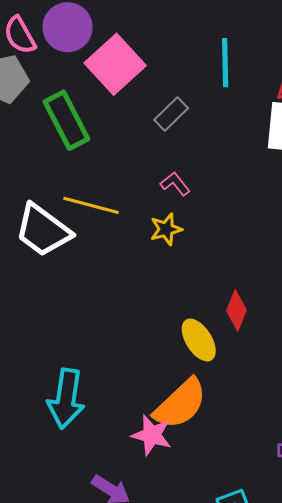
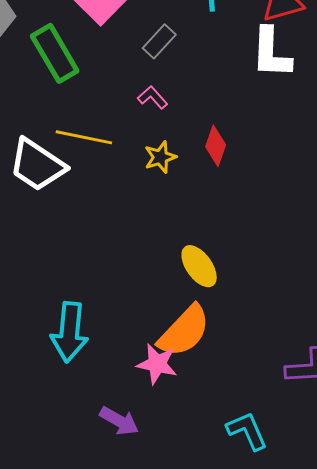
pink L-shape: (175, 184) -> (153, 97), moved
red diamond: (237, 310) -> (216, 146), moved

